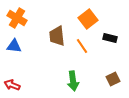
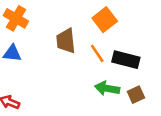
black rectangle: (110, 38) -> (126, 60), moved, size x1.5
green arrow: (73, 81) -> (107, 88), moved, turned 108

